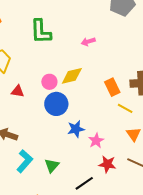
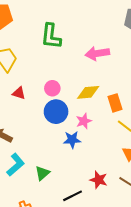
pink arrow: (88, 42) -> (97, 53), size x1.6
yellow diamond: (72, 76) -> (88, 92), moved
pink star: (96, 141) -> (84, 121), moved

